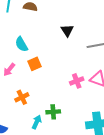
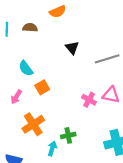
pink cross: (77, 81) -> (89, 100), turned -32
orange cross: (22, 97) -> (33, 124), size x1.5

